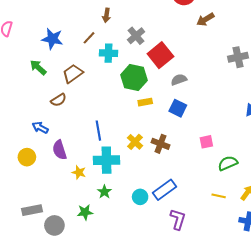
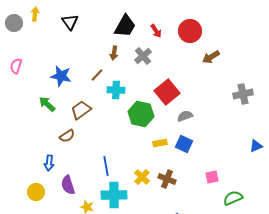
gray cross: (136, 36) -> (143, 56), moved
yellow rectangle: (145, 102) -> (160, 143), moved
blue arrow: (40, 128) -> (49, 163), turned -112

